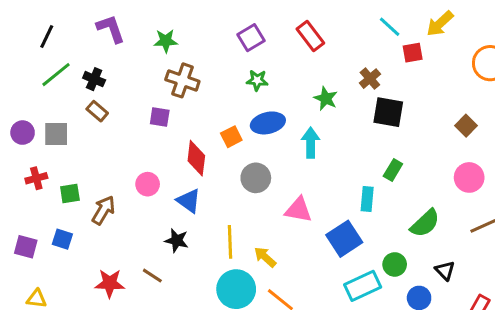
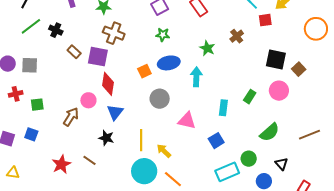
brown rectangle: (97, 111) -> (74, 52), moved
black square: (388, 112) -> (276, 59), moved
purple square: (160, 117) -> (98, 57), size x1.5
red diamond: (196, 158) -> (108, 84), moved
pink circle: (469, 177) -> (279, 91), moved
cyan rectangle: (367, 199) -> (223, 108), moved
blue triangle: (189, 201) -> (115, 112), turned 30
brown arrow: (103, 210) -> (71, 117), moved
blue square: (344, 239) -> (216, 141), size x0.7
red star: (110, 283) -> (61, 164), turned -30

